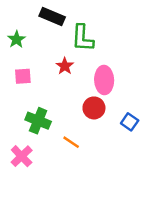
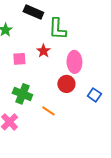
pink square: (23, 76) -> (19, 59), moved

